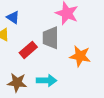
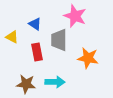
blue triangle: (13, 17) -> (35, 24), moved
red rectangle: (28, 50) -> (37, 52), turned -60

